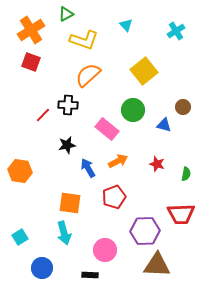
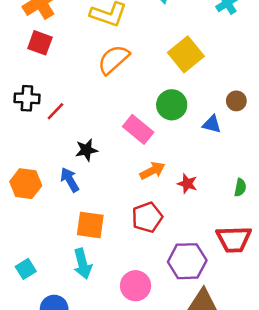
black cross: (68, 105) -> (27, 98), moved
red star: (157, 164) -> (187, 184), moved
blue arrow: (88, 168) -> (70, 180), moved

